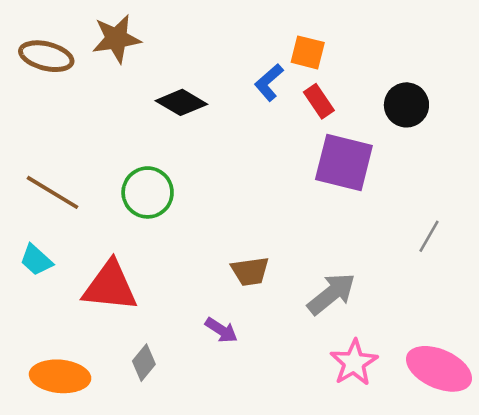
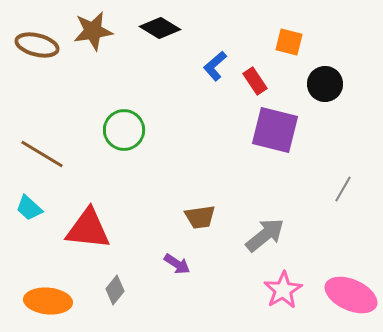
orange square: (308, 52) -> (289, 42), moved
black diamond: (181, 102) -> (160, 28), moved
green circle: (148, 192) -> (124, 130), moved

